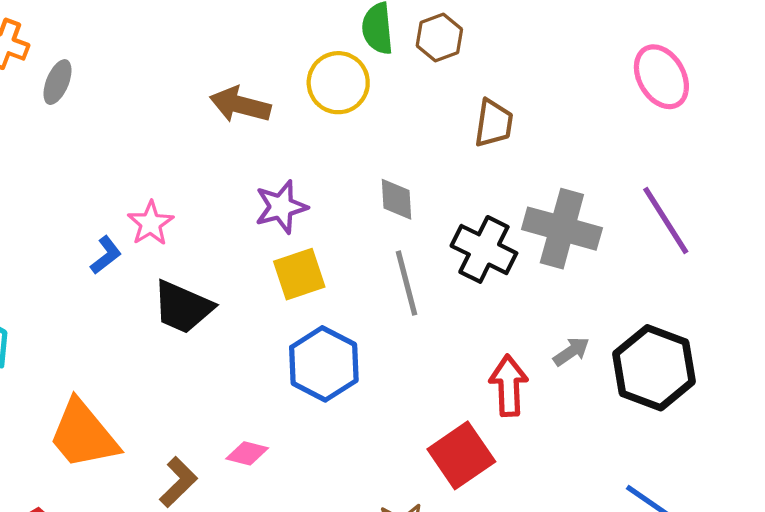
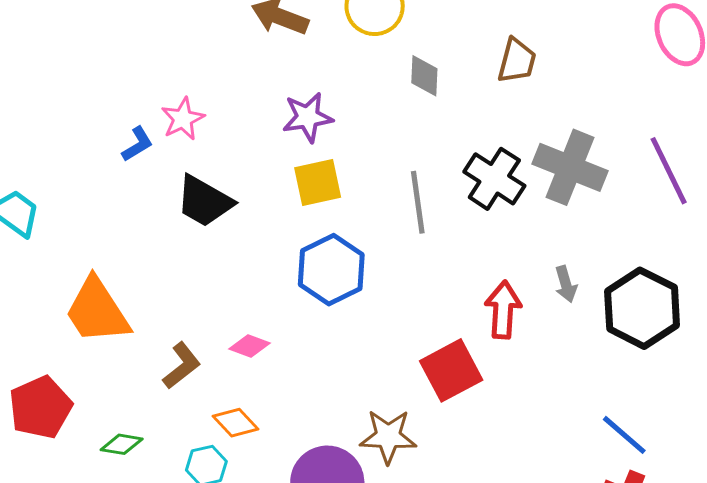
gray diamond: (396, 199) -> (424, 76), moved
gray arrow: (571, 351) -> (566, 284), turned 102

